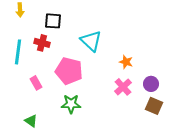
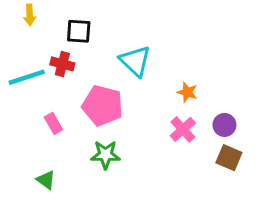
cyan line: (18, 52) -> (27, 77), turned 65

